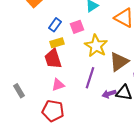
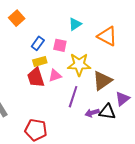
pink square: (77, 27) -> (60, 45), turned 32
yellow star: (96, 46) -> (79, 64), turned -30
pink triangle: (58, 85) -> (55, 76), moved

